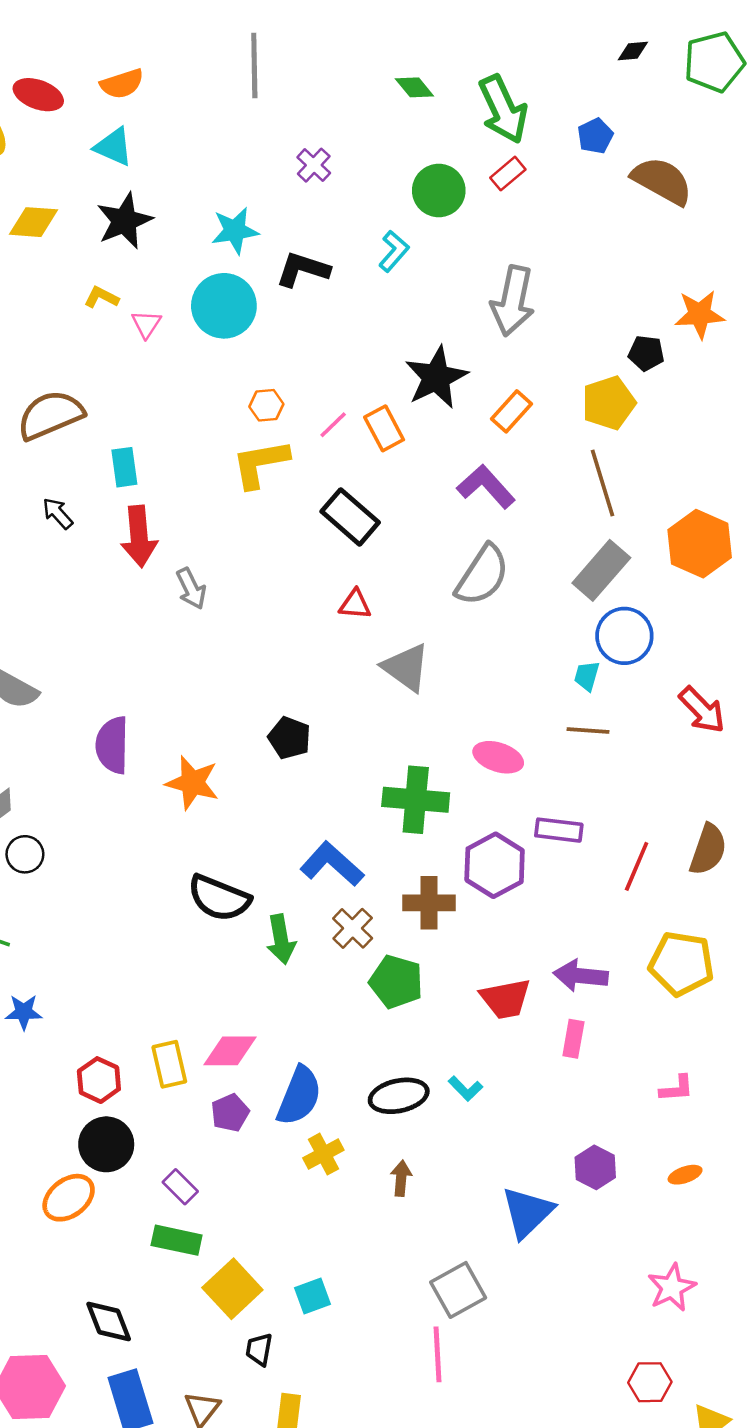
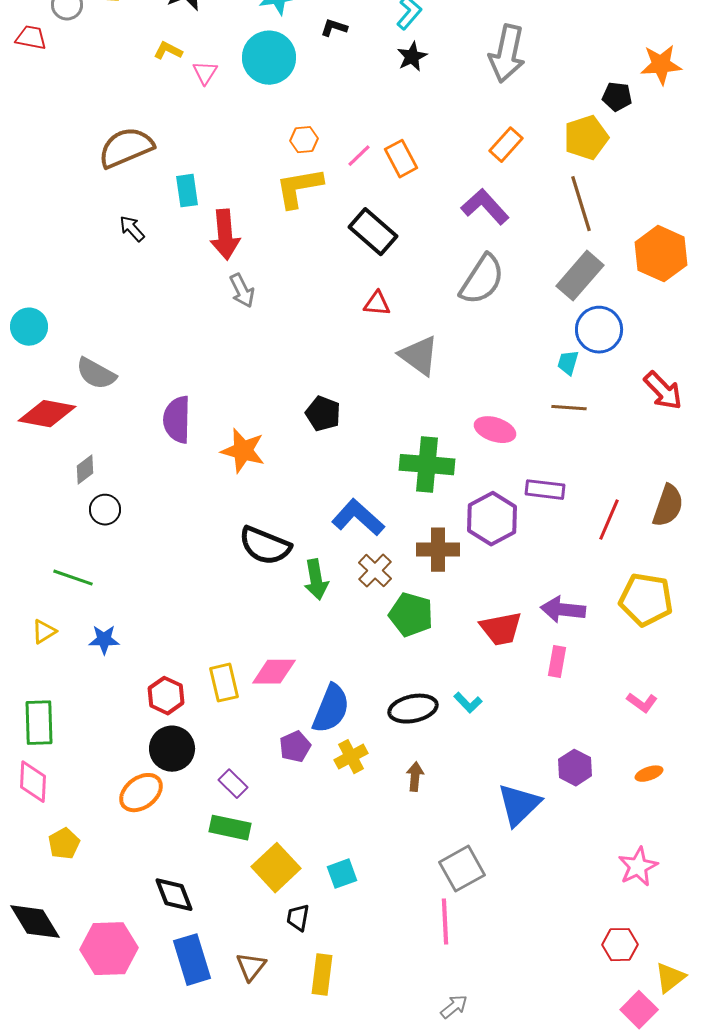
black L-shape: (303, 269) -> (334, 28), size x0.6
black star: (436, 377) -> (412, 57), moved, size x0.6
red arrow: (139, 536) -> (225, 235), moved
pink L-shape: (677, 1089) -> (642, 703), turned 40
purple pentagon: (230, 1113) -> (295, 747), moved

